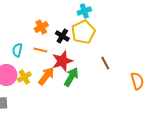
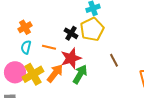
orange cross: (41, 27) -> (25, 27), moved
yellow cross: (24, 77) -> (33, 74), size x1.5

